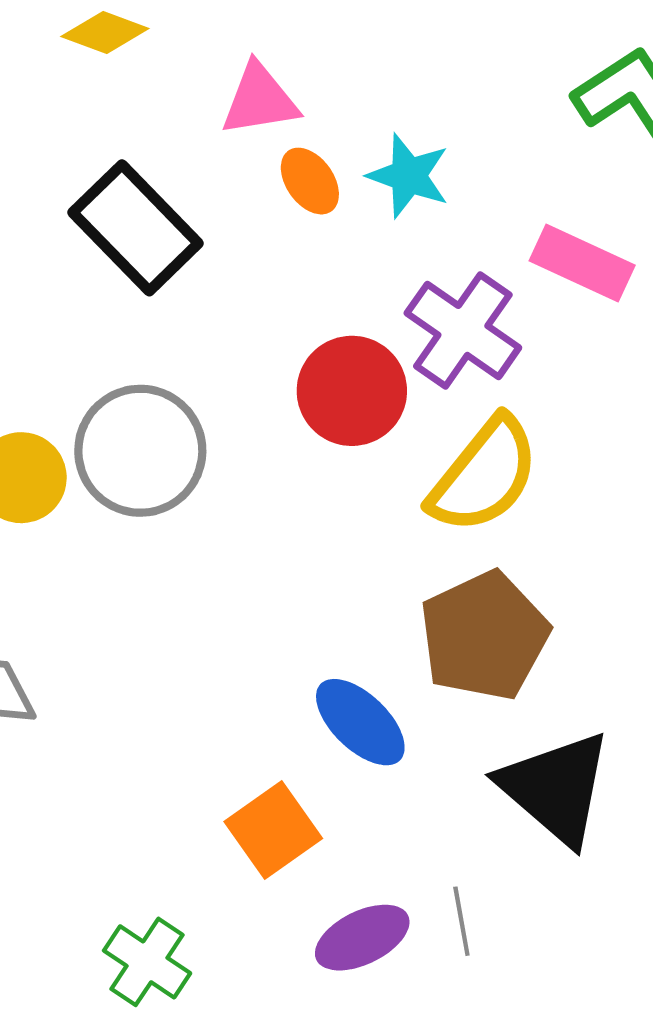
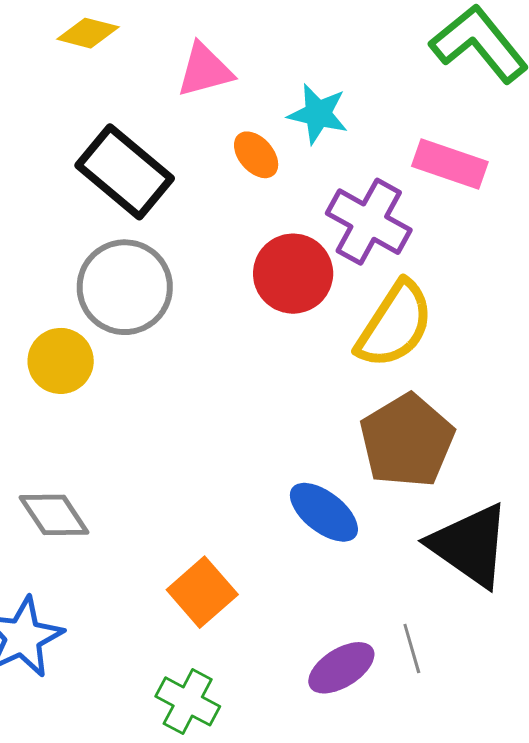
orange ellipse: (310, 181) -> (256, 155), moved
gray circle: (140, 451) -> (125, 287), moved
orange square: (273, 830) -> (202, 592), moved

